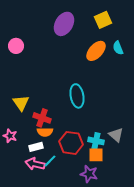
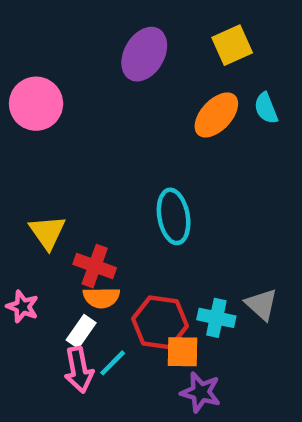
pink circle: (16, 46) -> (36, 104), size x1.5
white rectangle: (36, 147) -> (81, 331), turned -40
orange square: (96, 155) -> (183, 352), moved
pink arrow: (35, 164) -> (79, 370), turned -114

